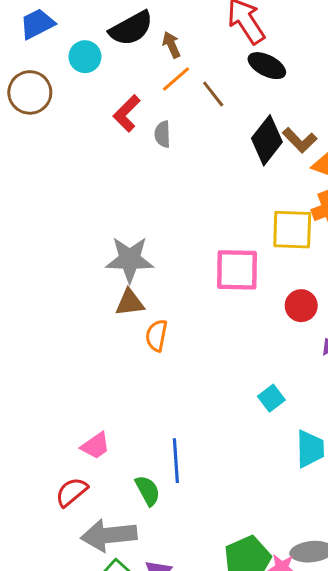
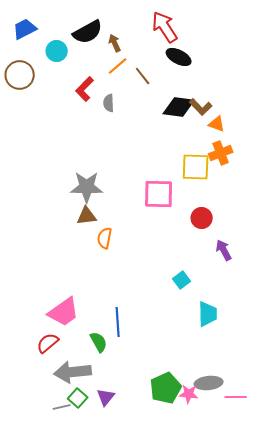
black diamond: (267, 140) -> (179, 107), turned 60
pink trapezoid: (95, 446) -> (64, 312), size x1.6

